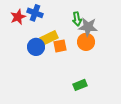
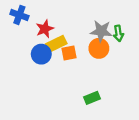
blue cross: (35, 13) -> (19, 15), moved
red star: (18, 17) -> (45, 29), moved
green arrow: (77, 19) -> (118, 33), moved

